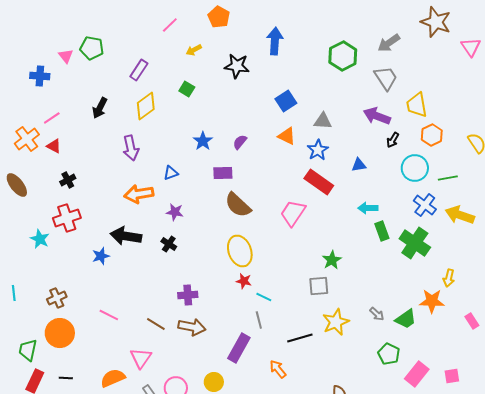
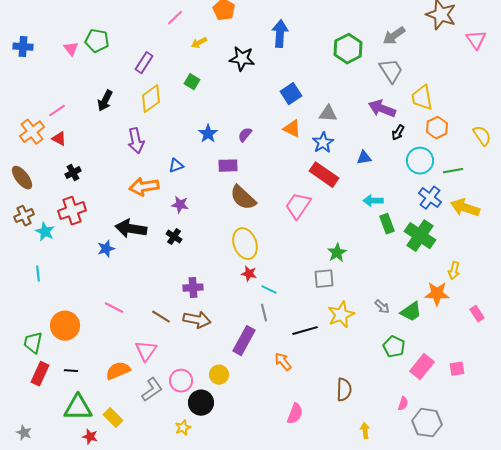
blue cross: (40, 76) -> (23, 47), moved
cyan line: (14, 293) -> (38, 274), moved
brown cross: (57, 298) -> (24, 216), moved

